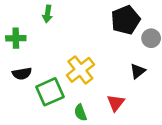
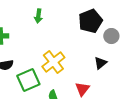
green arrow: (48, 14) -> (38, 16), moved

